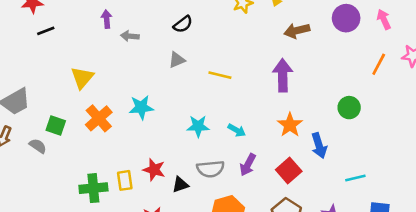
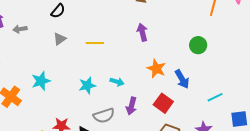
purple arrow: (283, 75) -> (142, 32), size x0.7

